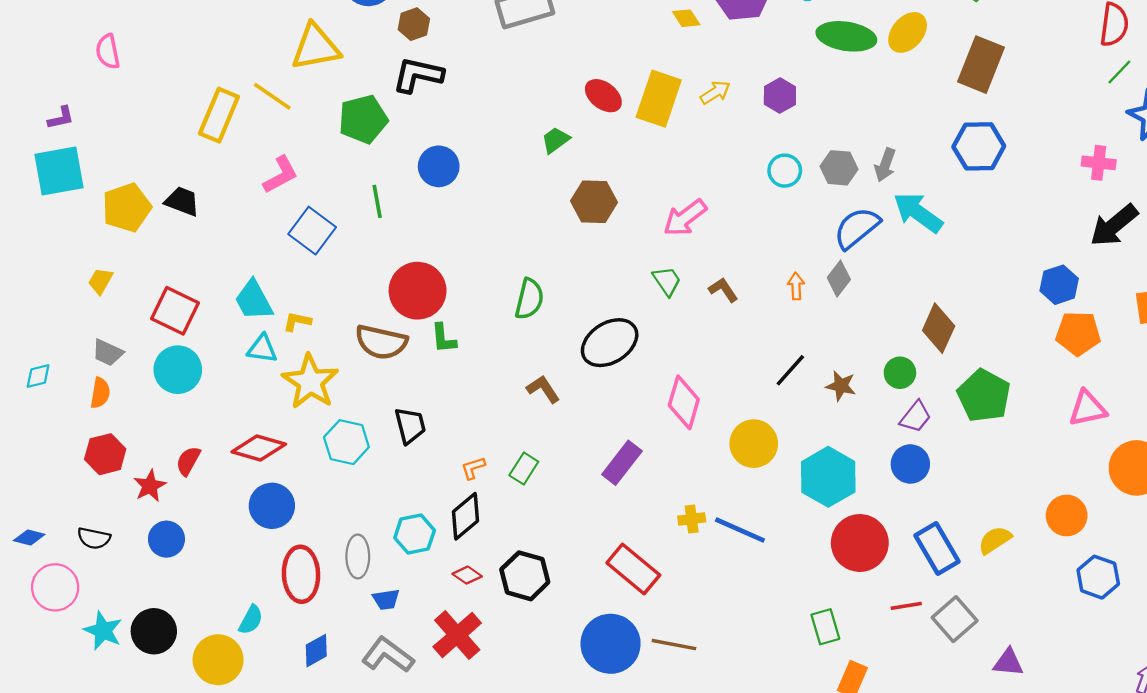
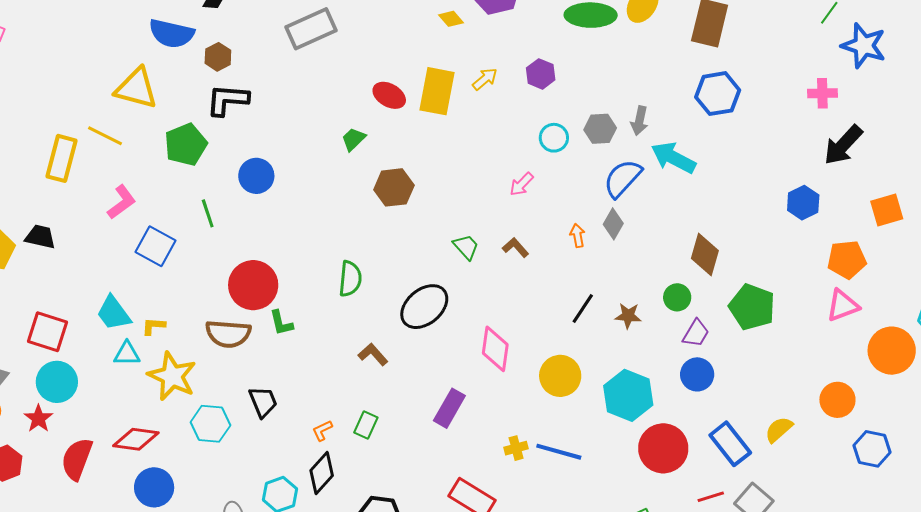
yellow triangle: (316, 47) -> (136, 88), turned 33
pink arrow: (685, 218) -> (522, 184), moved, size x0.7
orange pentagon: (1078, 333) -> (847, 260), moved
red semicircle: (188, 461) -> (77, 459), size x1.6
red star: (150, 486) -> (38, 419), moved

